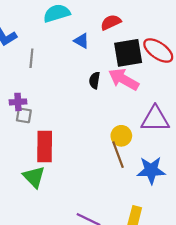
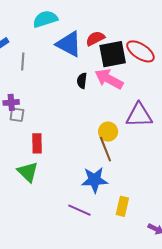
red semicircle: (111, 22) -> (95, 38), moved
blue triangle: (81, 41) -> (69, 44), size x1.8
red rectangle: (45, 147) -> (37, 143), size x0.7
blue star: (151, 170) -> (94, 180), moved

